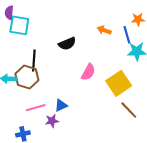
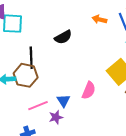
pink semicircle: (88, 72) -> (89, 90), moved
blue triangle: (61, 105) -> (63, 101), turned -32

